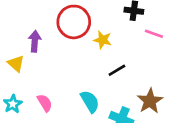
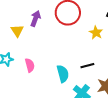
yellow star: (103, 40) -> (96, 33), moved
black line: (117, 70) -> (87, 66), moved

